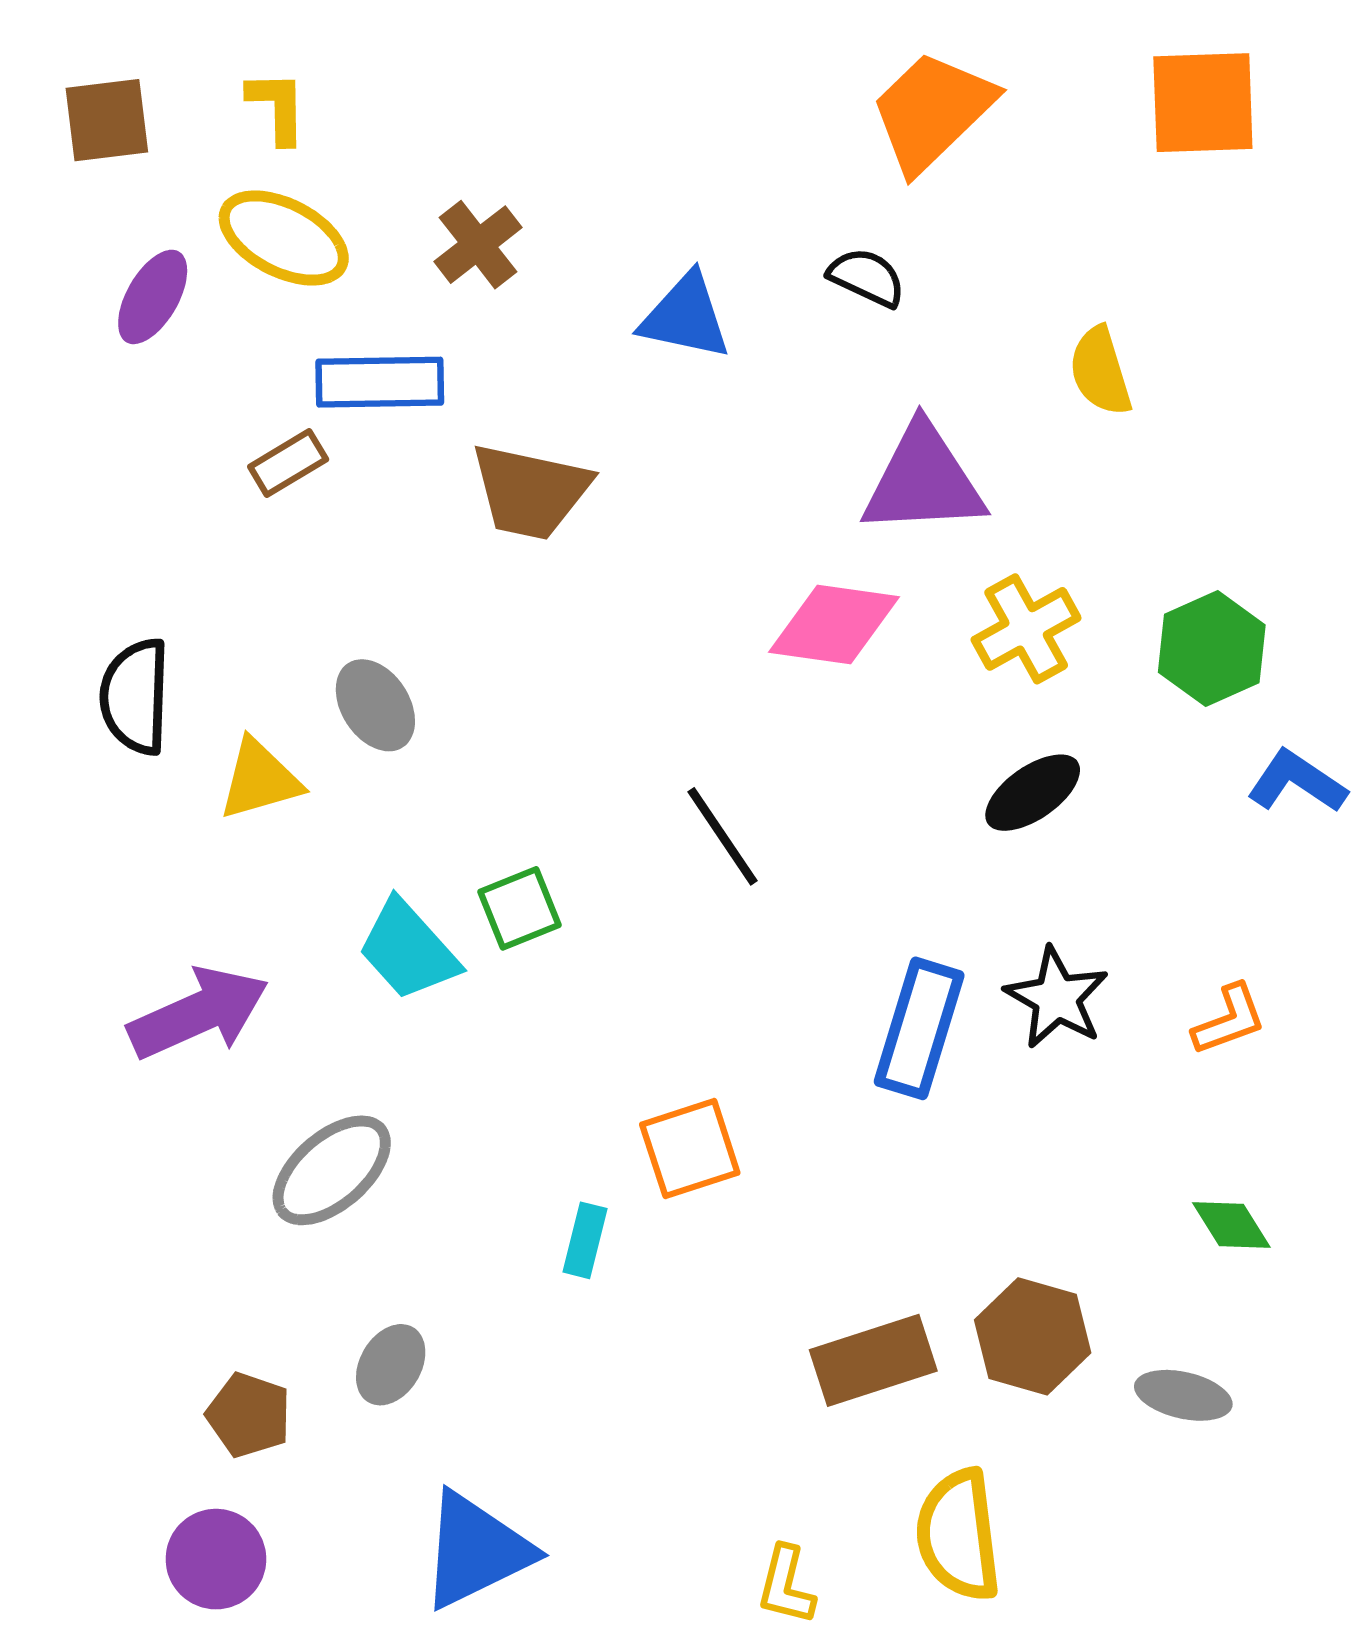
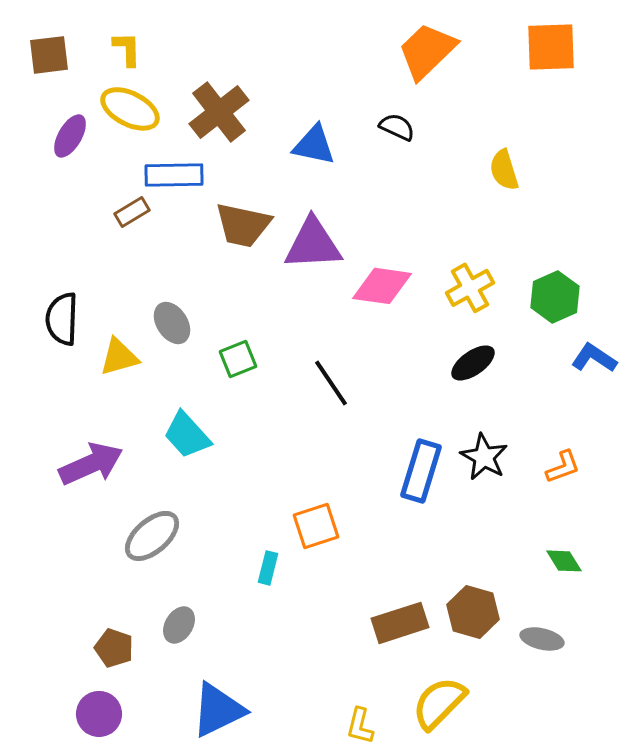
brown cross: (478, 245) -> (219, 112), size x1.5
purple triangle: (923, 480) -> (313, 244), moved
green square: (520, 908) -> (238, 359), moved
yellow semicircle: (958, 1535) -> (439, 703), turned 52

